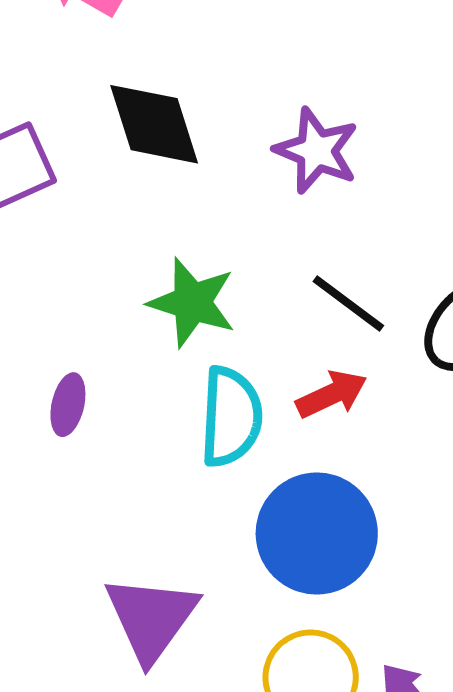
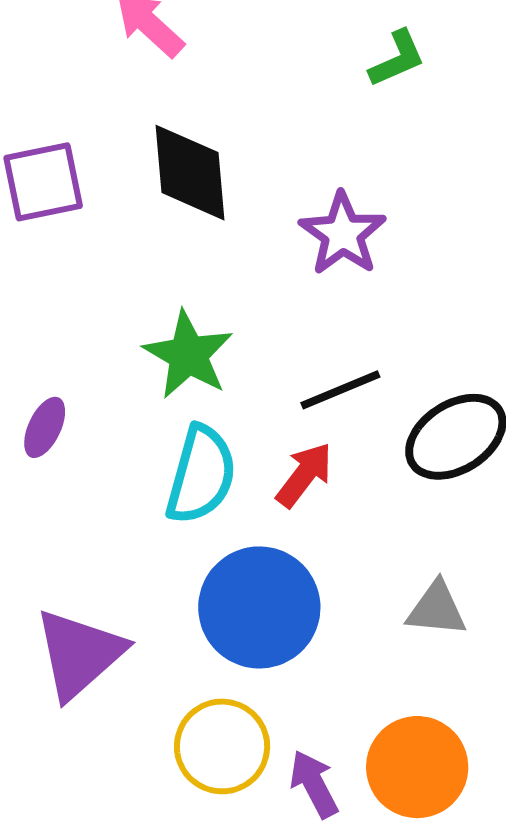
black line: (348, 303) -> (340, 390), turned -72
red arrow: (332, 394) -> (304, 475), turned -40

